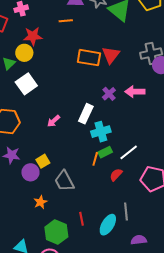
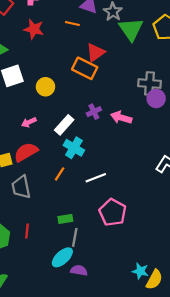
yellow circle: (24, 53) -> (45, 87), moved
red triangle: (111, 55) -> (95, 53), moved
cyan cross: (101, 132) -> (74, 148), turned 30
green rectangle: (105, 152) -> (65, 219), moved
red semicircle: (116, 175) -> (26, 152), moved, size x1.6
cyan ellipse: (108, 225) -> (62, 257), moved

